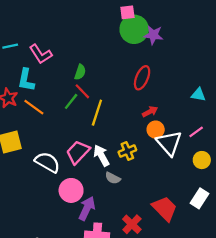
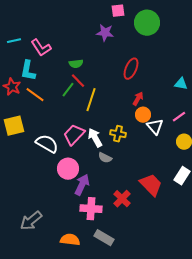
green circle: (134, 29) -> (147, 23), moved
purple star: (153, 35) -> (105, 33), moved
green semicircle: (80, 72) -> (76, 64), turned 64
red arrow: (150, 112) -> (138, 99), turned -32
white triangle: (169, 143) -> (155, 127), size x0.7
yellow cross: (127, 151) -> (118, 134), turned 35

